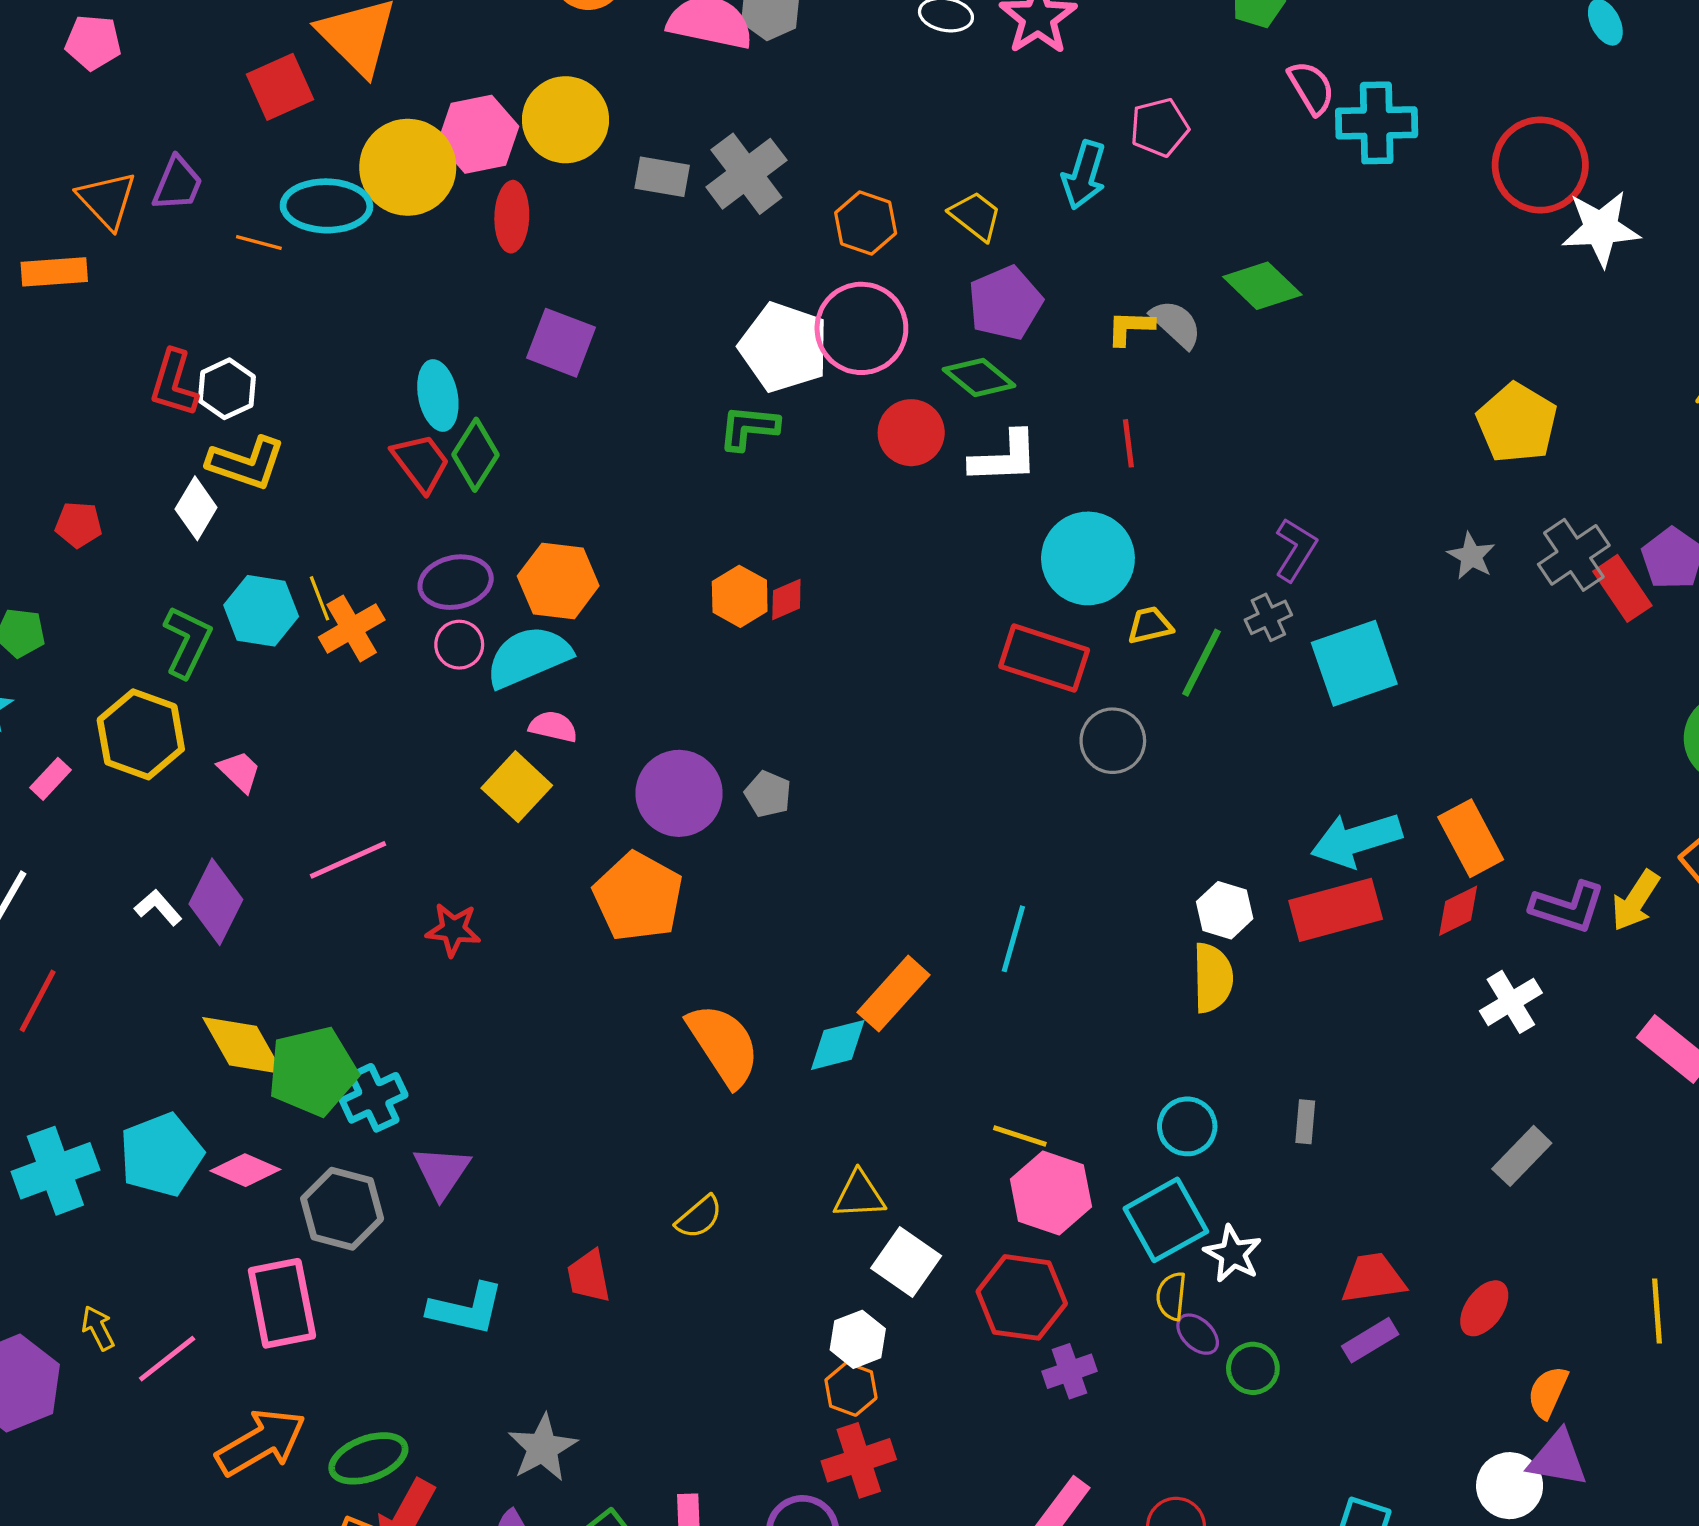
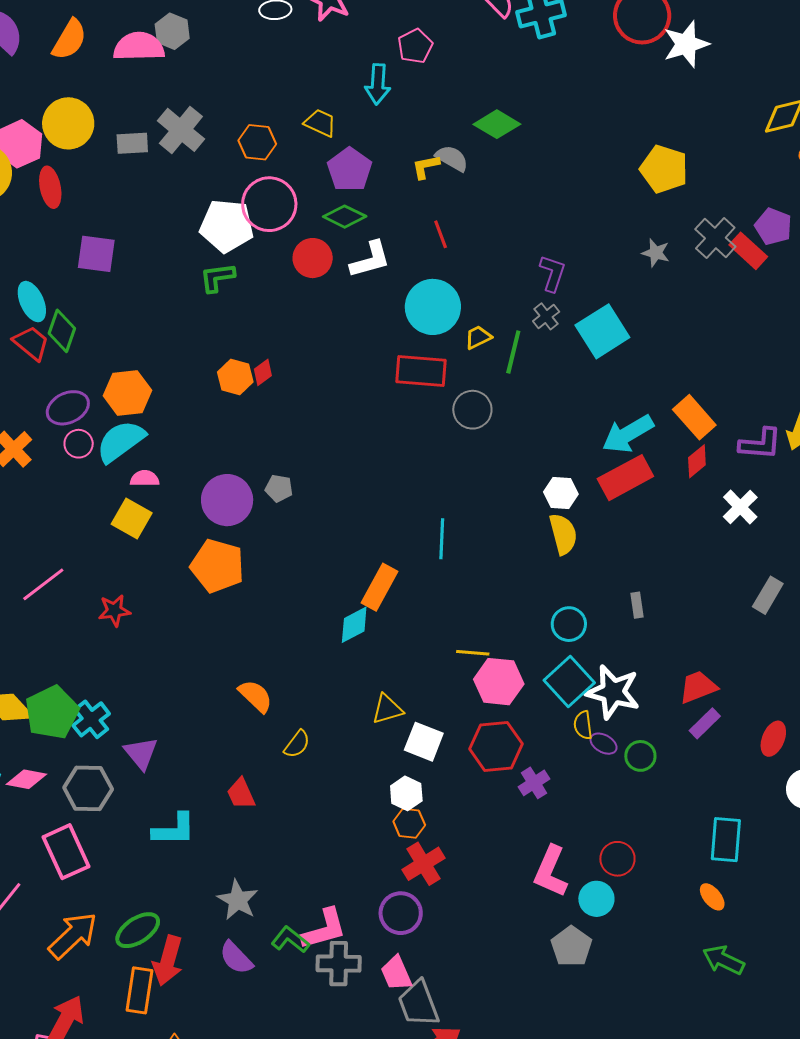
orange semicircle: (724, 1045) -> (256, 696), moved, size x0.7
white star: (1233, 1254) -> (613, 692), size x1.6
red ellipse: (1484, 1308) -> (773, 739), moved

